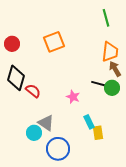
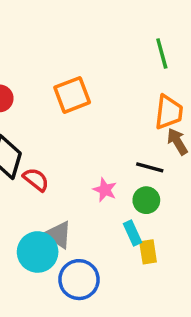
green circle: (112, 88) -> (146, 200), moved
cyan circle: (34, 133) -> (38, 252), size x1.5

